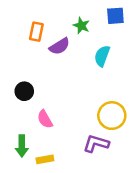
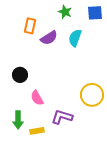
green star: (81, 26) -> (65, 12), moved
cyan semicircle: (102, 56) -> (75, 38), moved
purple L-shape: (96, 144) -> (62, 117), moved

